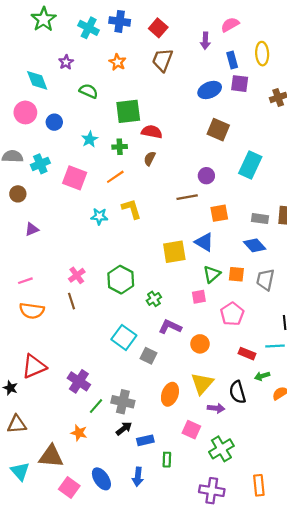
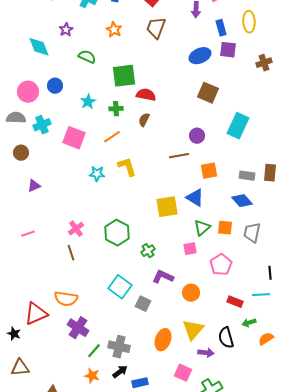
pink circle: (25, 112) -> (28, 92), moved
orange semicircle: (32, 311) -> (66, 299), moved
orange star: (79, 433) -> (92, 376), moved

